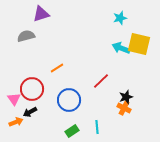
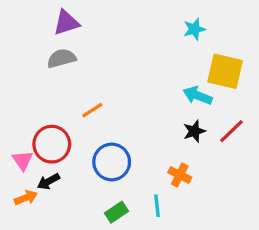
gray semicircle: (26, 36) -> (61, 58), moved
cyan arrow: (121, 48) -> (198, 96), moved
red line: (101, 81) -> (232, 131), moved
black star: (126, 97) -> (194, 131), moved
orange cross: (124, 108) -> (180, 175), moved

